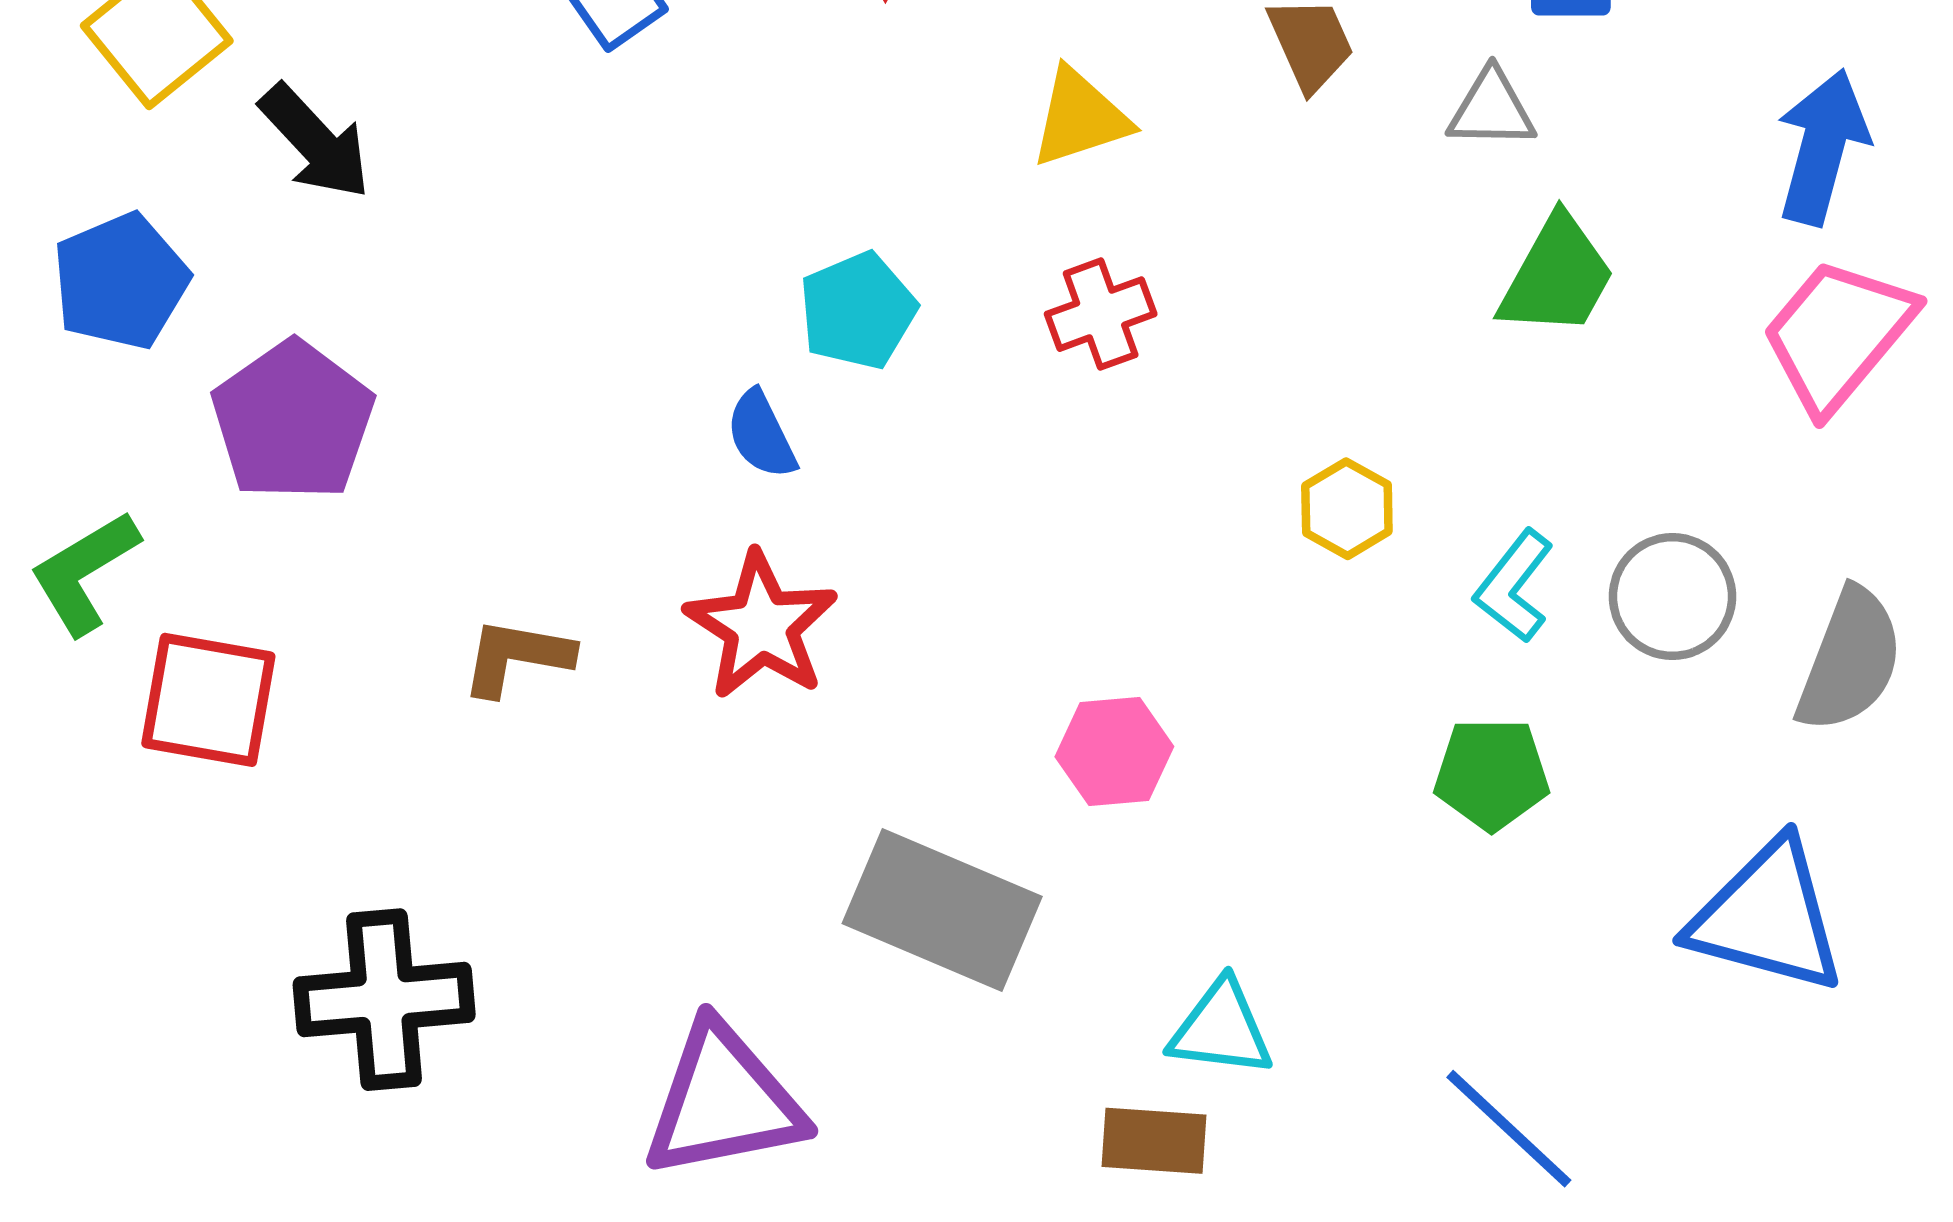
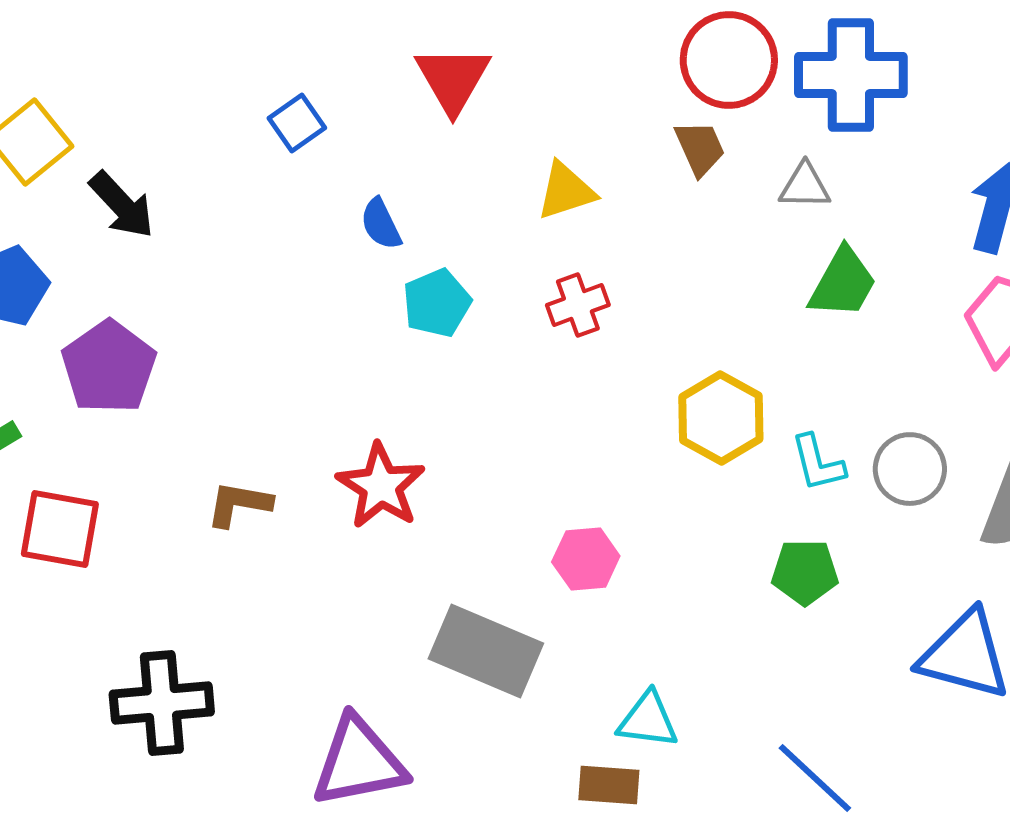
blue semicircle: (761, 435) -> (381, 224), moved
yellow hexagon: (1347, 509) -> (721, 418), size x1.6
cyan L-shape: (1514, 586) -> (818, 463), turned -52

